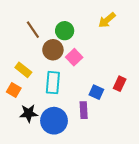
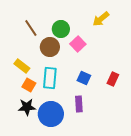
pink square: (74, 57) -> (78, 44), moved
orange square: (14, 90) -> (29, 85), moved
blue square: (96, 92) -> (84, 78), moved

